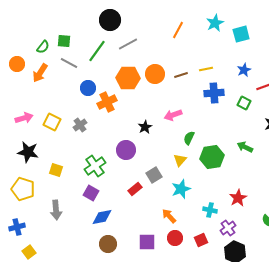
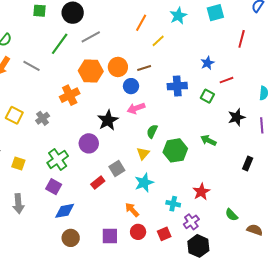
cyan square: (241, 34) -> (215, 13), moved
green square: (64, 41) -> (39, 11), moved
gray line: (69, 63) -> (31, 66), moved
yellow line: (206, 69) -> (158, 41), moved, turned -32
blue circle: (88, 88) -> (131, 86), moved
black star: (145, 127) -> (108, 120), size x1.5

